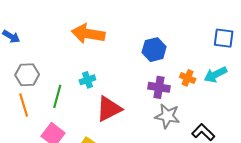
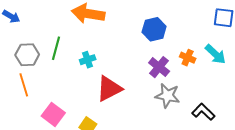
cyan arrow: (215, 75) -> (215, 54), turned -110
purple cross: (159, 87) -> (159, 67), turned 30
green line: (57, 96) -> (56, 48), moved

